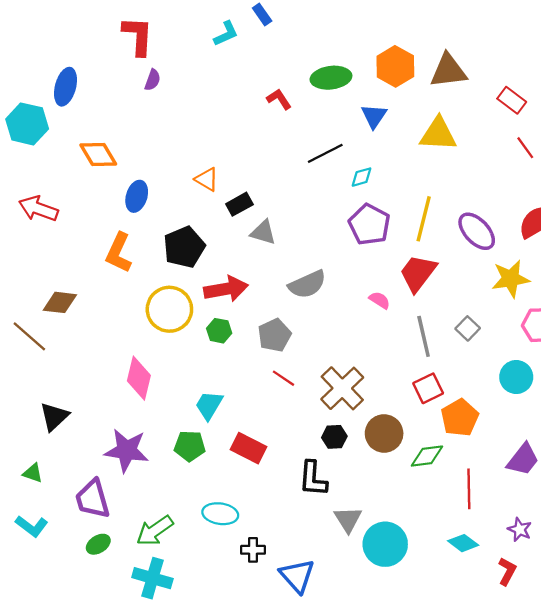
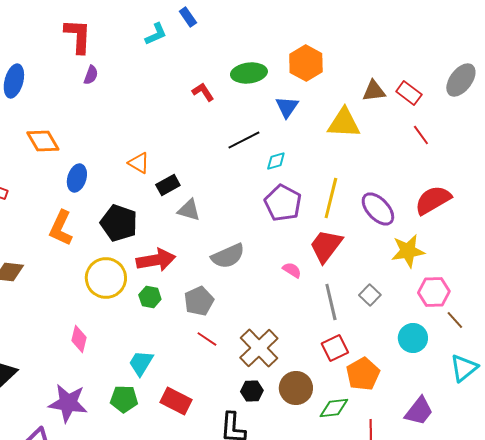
brown triangle: (448, 71) -> (374, 91), moved, size x0.7
black pentagon: (184, 247) -> (119, 223), turned -30
pink diamond: (139, 378) -> (79, 339), size x0.7

